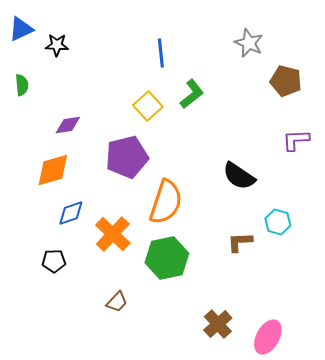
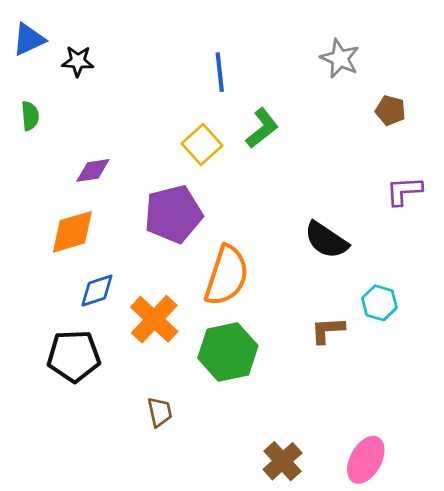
brown pentagon: (286, 81) -> (390, 110), size x0.7
black pentagon: (54, 261) -> (74, 356), size x1.6
brown trapezoid: (117, 302) -> (160, 412), turned -55
brown cross: (218, 324) -> (283, 461), moved

